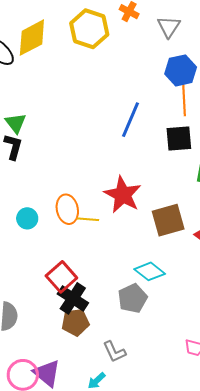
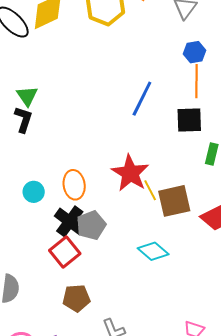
blue hexagon: (181, 70) -> (195, 52), size x0.7
yellow line: (88, 219) -> (150, 190), moved, turned 55
black cross: (73, 298) -> (70, 221), moved
gray pentagon: (133, 298) -> (91, 225), moved

